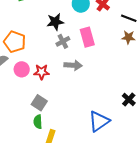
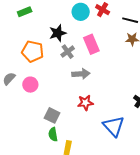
orange pentagon: (15, 42) -> (33, 51), moved
red star: (42, 72) -> (85, 103), moved
blue triangle: (99, 121) -> (114, 126), turned -30

